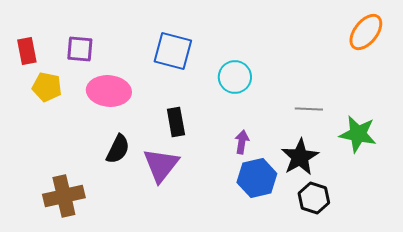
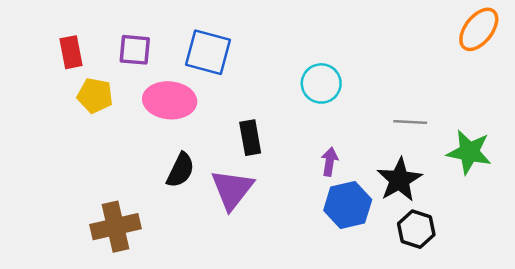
blue square: (173, 51) -> (208, 52), moved

